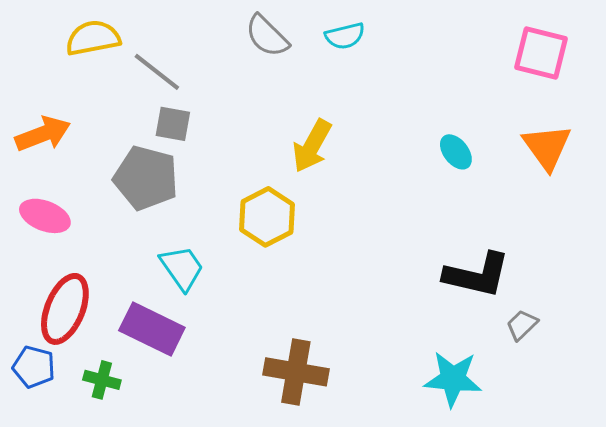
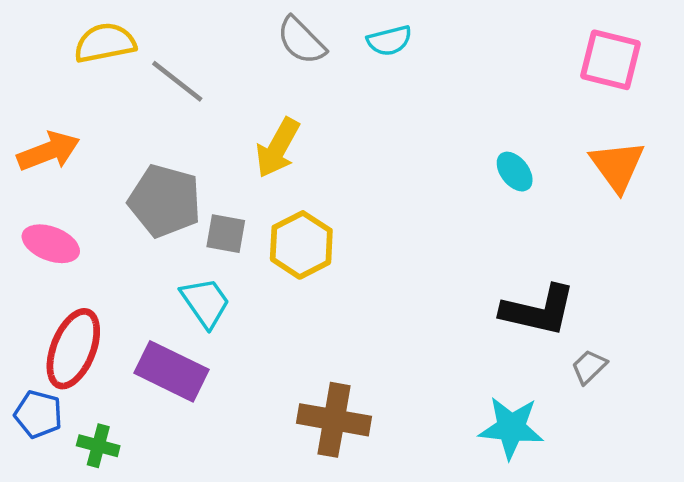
gray square: (173, 124) -> (226, 234), moved
yellow arrow: (312, 146) -> (278, 148), moved
green cross: (102, 380) -> (98, 446), moved

